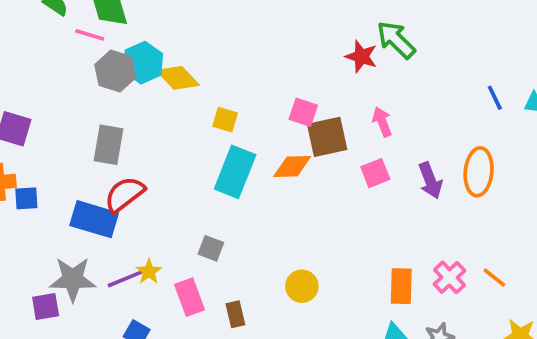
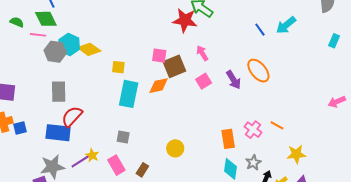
red star: (361, 56) -> (185, 20), size x1.4
orange ellipse: (479, 172) -> (258, 71), turned -35
brown rectangle: (235, 314) -> (142, 170), turned 56

